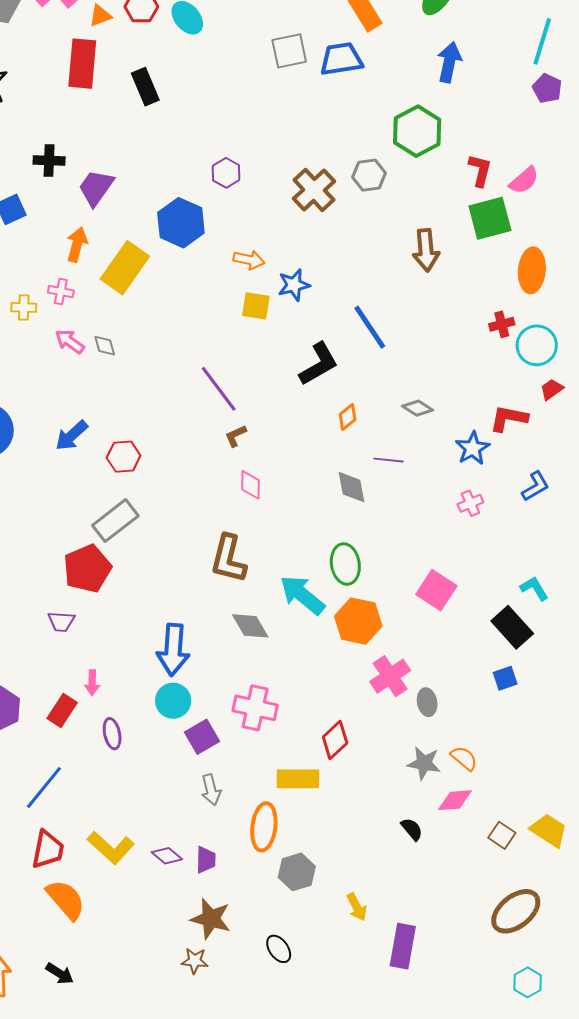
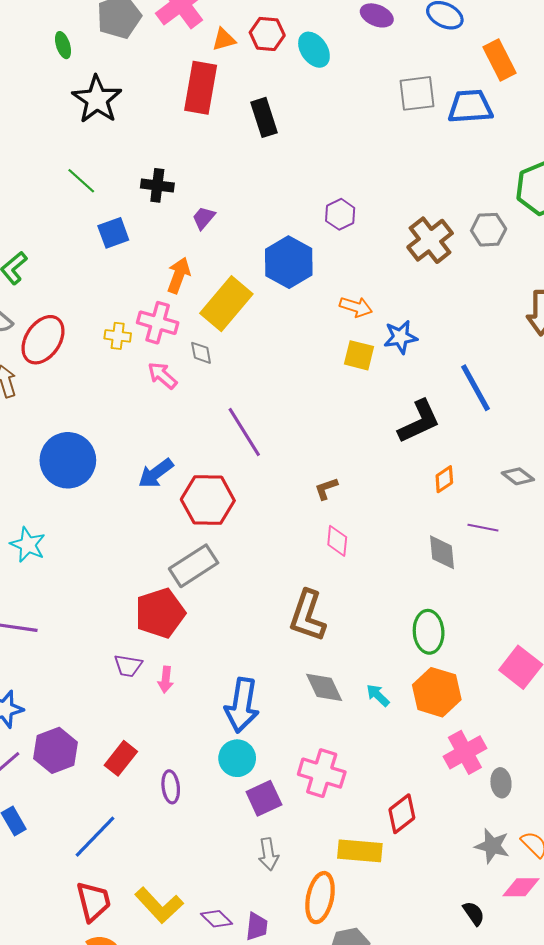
purple trapezoid: (96, 188) -> (204, 218), size x0.6
pink cross: (61, 292) -> (158, 323), size x1.5
gray diamond: (105, 346) -> (201, 353), moved
purple line: (219, 389) -> (244, 432), moved
red hexagon: (124, 457) -> (208, 500), size x1.5
cyan arrow: (302, 595) -> (378, 695), moved, size x0.5
pink arrow: (92, 683) -> (166, 680), moved
red trapezoid: (48, 849) -> (93, 901), turned -30

